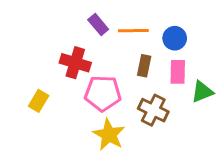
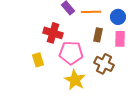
yellow rectangle: (39, 101) -> (38, 60), moved, turned -48

